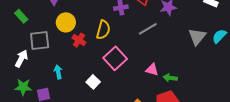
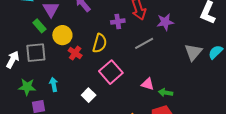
green rectangle: (21, 16) -> (39, 26), moved
white arrow: (21, 59) -> (13, 60), moved
green star: (23, 87) -> (27, 87), moved

